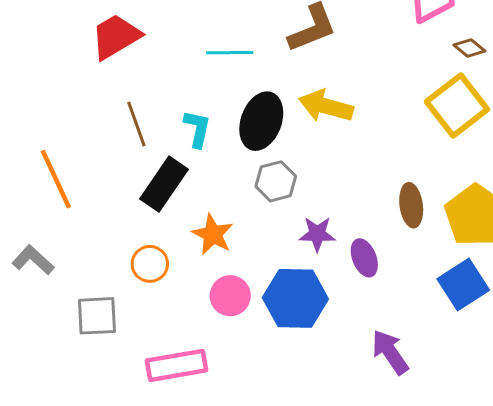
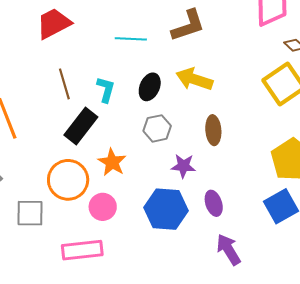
black ellipse: (261, 121) -> (150, 87), size x0.7
brown ellipse: (411, 205) -> (213, 130), moved
purple ellipse: (364, 258) -> (214, 203), moved
orange circle: (150, 264) -> (68, 180), size x1.6
pink circle: (230, 296) -> (103, 207), moved

